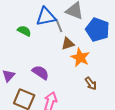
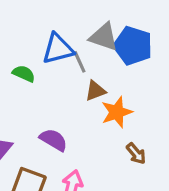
blue pentagon: (97, 30) -> (133, 46), moved
orange star: (80, 57) -> (117, 112), turned 30

